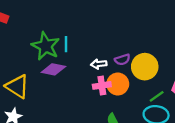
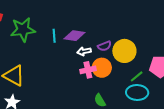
green star: (46, 46) -> (23, 30), moved, turned -30
purple diamond: (53, 69) -> (74, 36), moved

